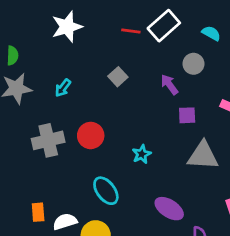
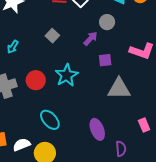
purple arrow: (169, 85) -> (91, 39), turned 84
cyan star: (142, 154) -> (67, 75), moved, size x1.6
purple ellipse: (169, 209) -> (97, 129), turned 40

